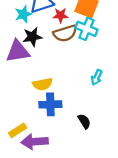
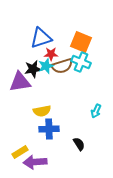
cyan star: (23, 14) -> (46, 66), moved
red star: (61, 15) -> (51, 54), moved
cyan arrow: (97, 77) -> (96, 111), moved

